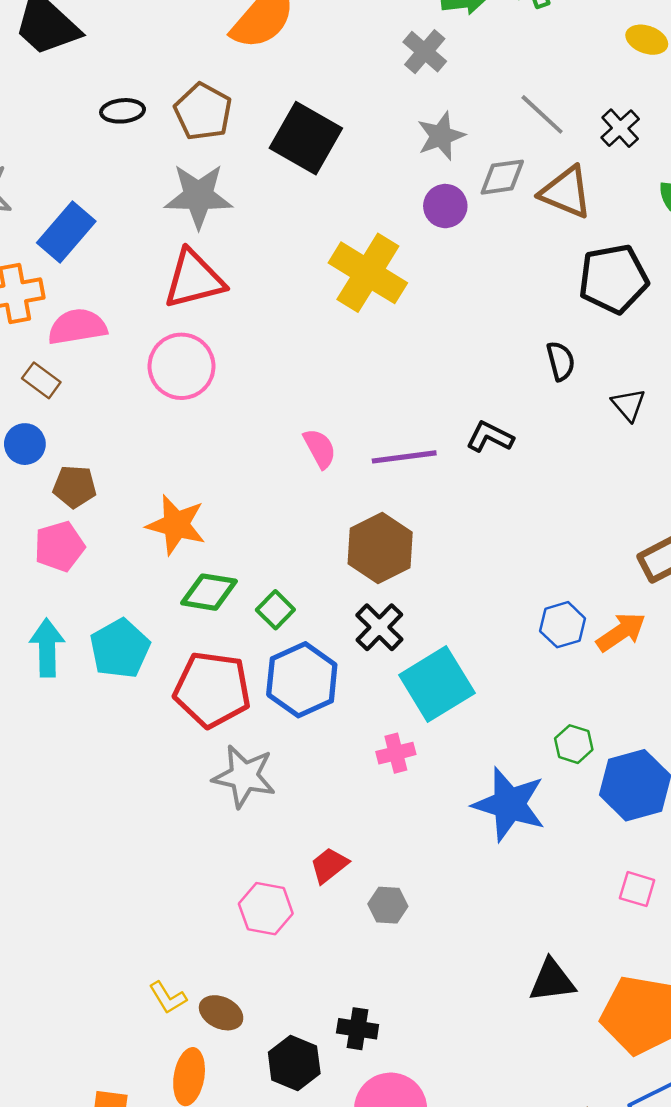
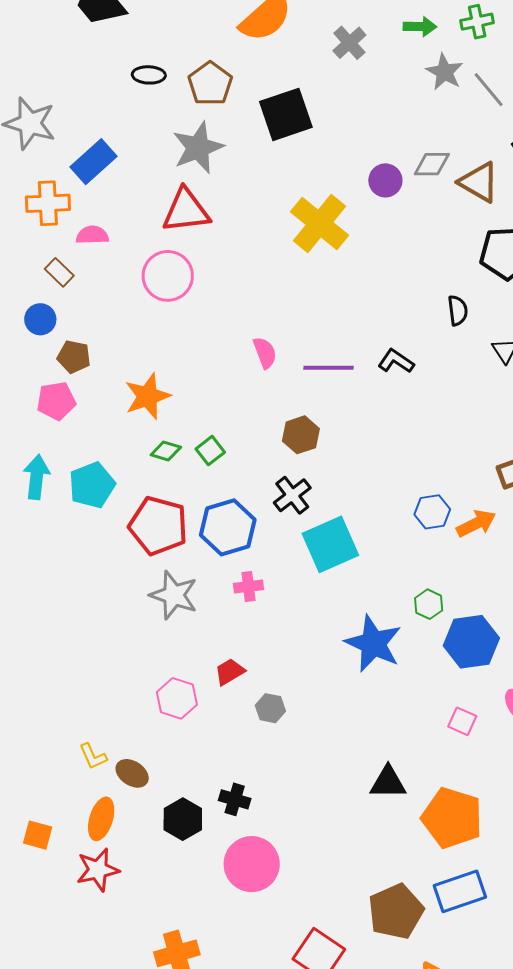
gray cross: (425, 52) -> (349, 43), moved
gray line: (542, 114) -> (489, 90), moved
gray star: (441, 136) -> (444, 72), moved, turned -30
black square: (306, 138) -> (286, 114), turned 34
gray star: (198, 196) -> (198, 148), turned -30
pink semicircle: (77, 327) -> (92, 235), size x0.7
orange star: (176, 525) -> (147, 396), turned 30
brown hexagon: (380, 548) -> (301, 435), size x0.7
green diamond: (209, 592) -> (166, 451), size x0.7
green square: (275, 610) -> (210, 451), moved
pink cross: (396, 753) -> (248, 586), moved

